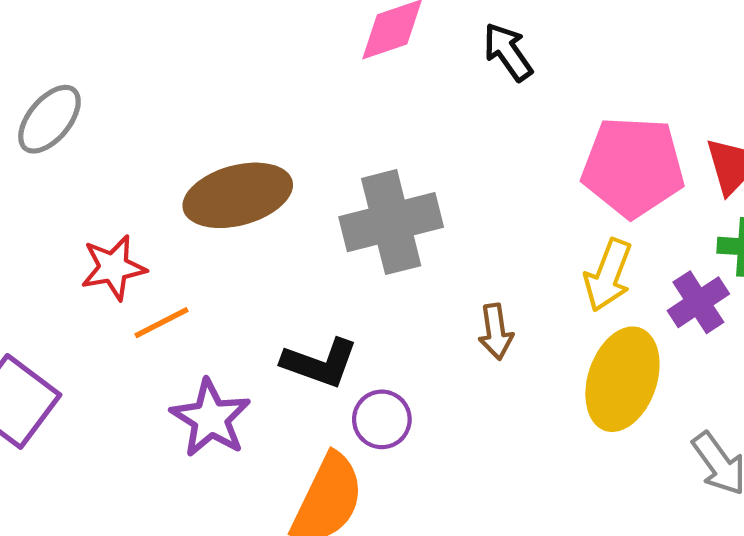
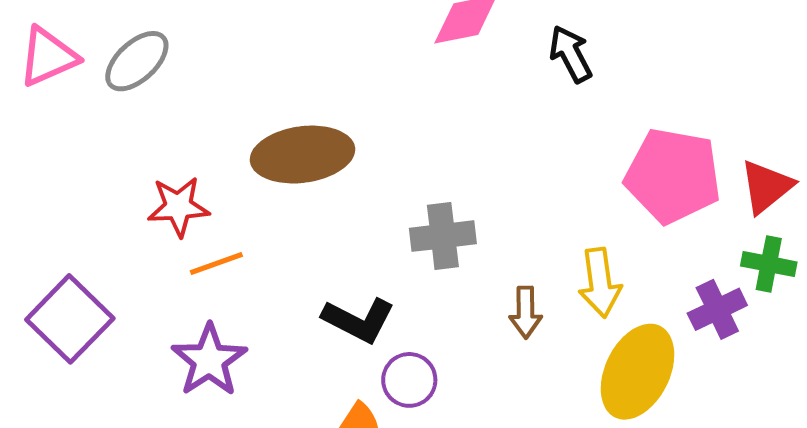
gray cross: (391, 222) -> (443, 236), moved, size x0.7
yellow arrow: (608, 275) -> (600, 283), moved, turned -36
purple star: (211, 418) -> (209, 360), moved

